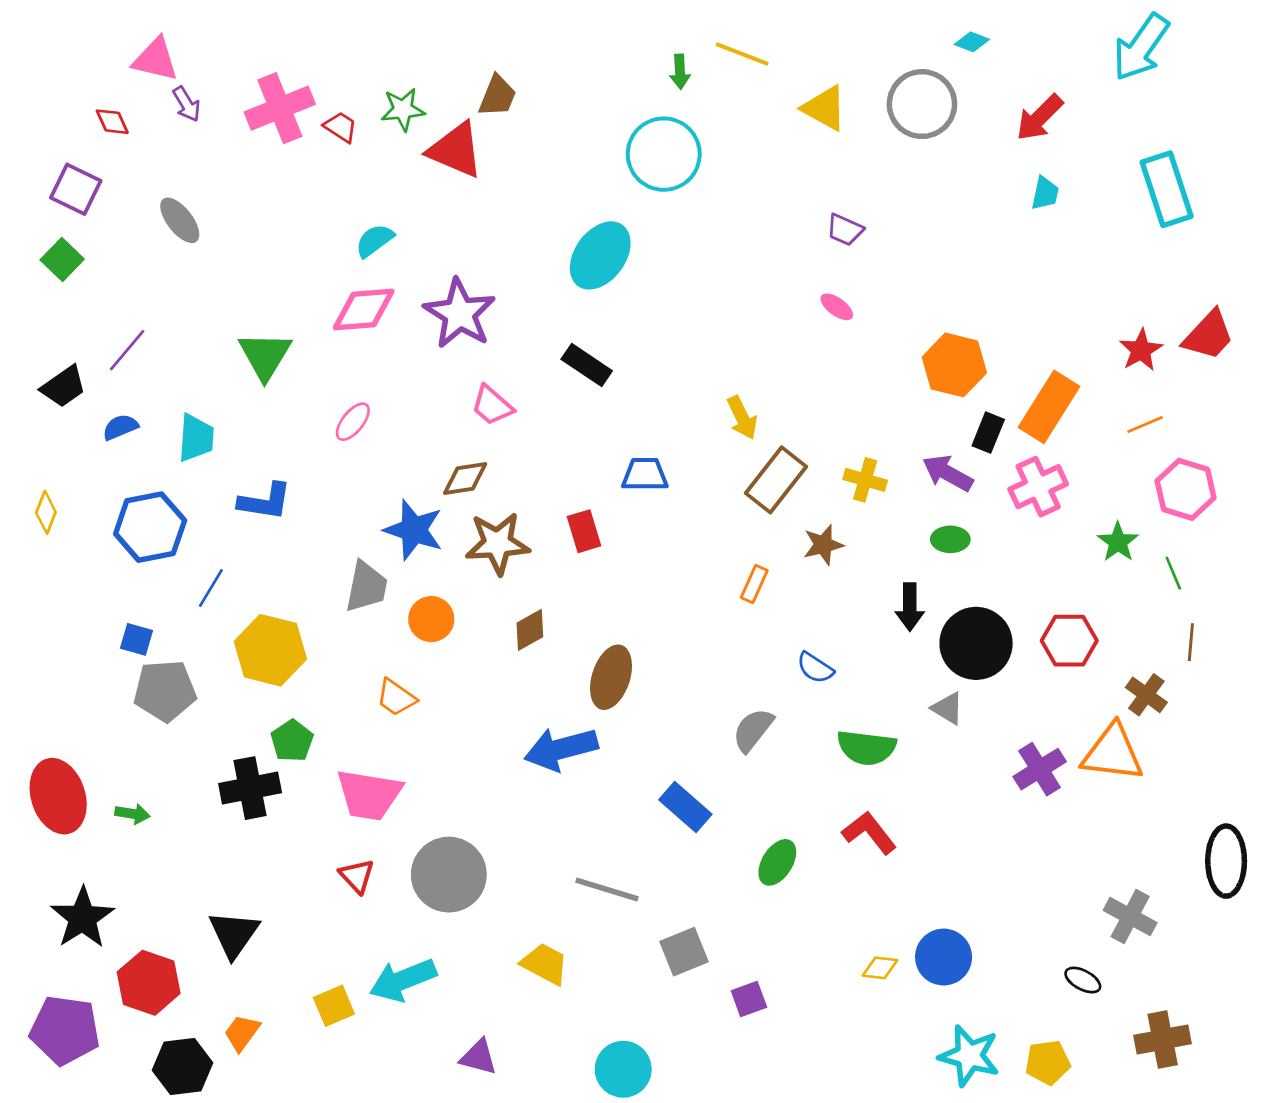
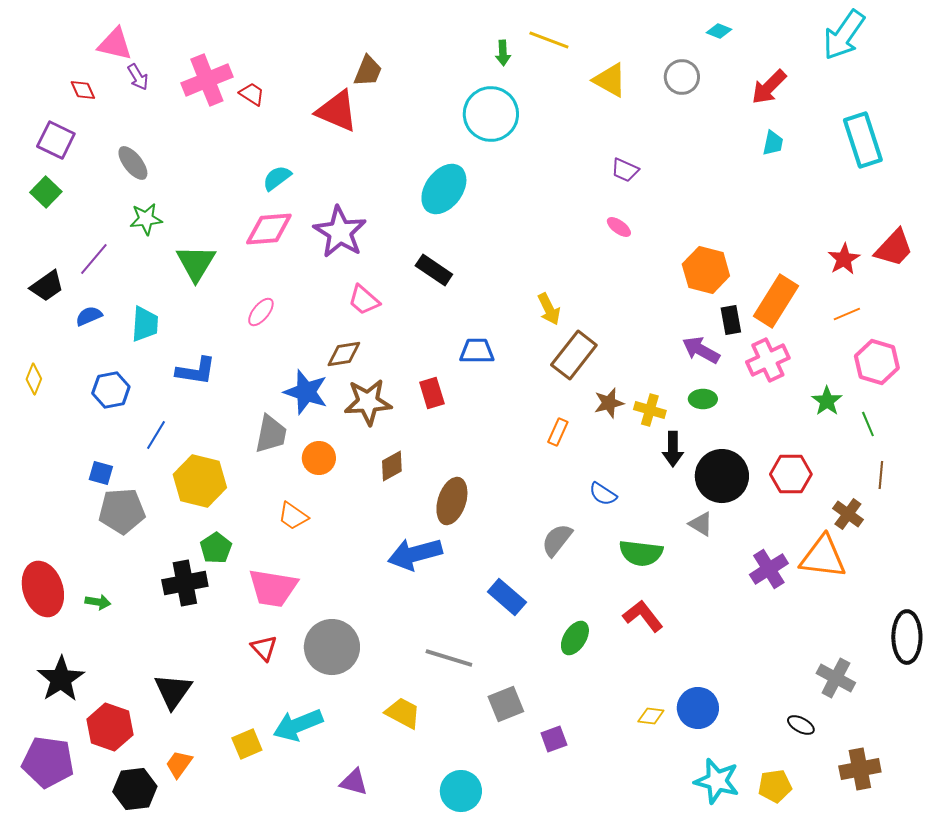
gray circle: (922, 104) -> (682, 77), size x0.7
green star: (403, 109) -> (146, 219), moved
black rectangle: (988, 433) -> (731, 320), turned -32
yellow cross: (865, 480) -> (650, 410), moved
blue hexagon: (150, 527) -> (111, 390), size x0.7

